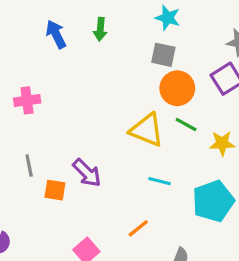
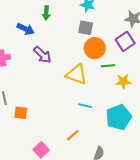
blue arrow: (56, 34) -> (26, 29), moved, turned 144
green line: (186, 125) -> (108, 66), moved, turned -32
purple arrow: (87, 173) -> (42, 55), moved

